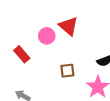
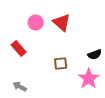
pink circle: (47, 36) -> (36, 22), moved

